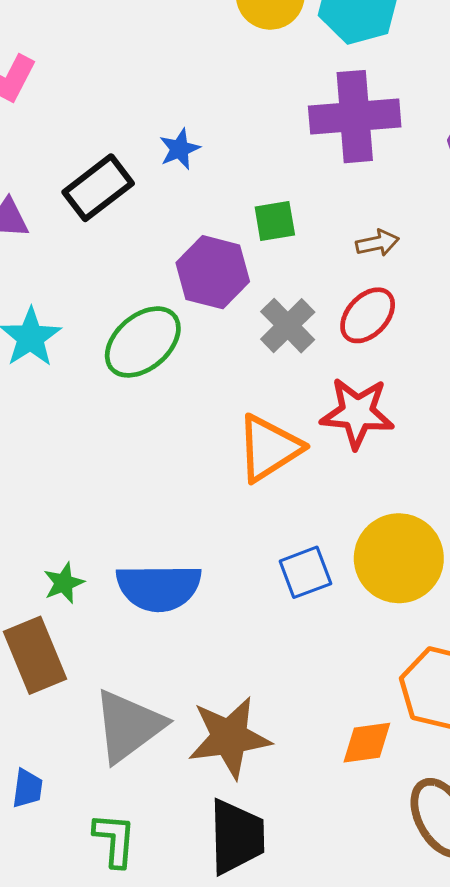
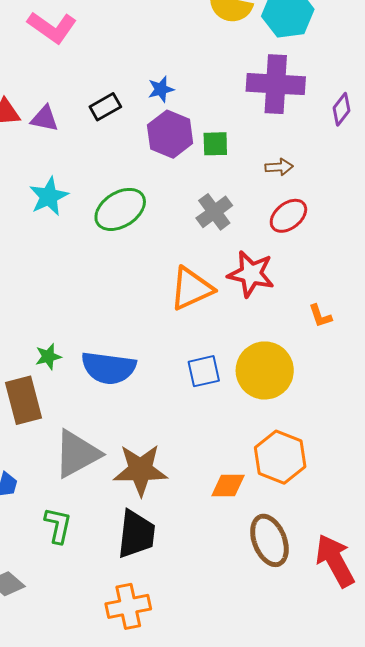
black rectangle: (98, 188) -> (105, 107), size x0.7
purple hexagon: (213, 272) -> (170, 134), moved
red ellipse: (368, 315) -> (288, 216), moved

